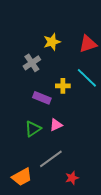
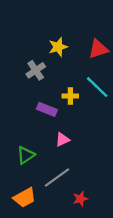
green triangle: (33, 129) -> (26, 155), moved

